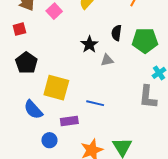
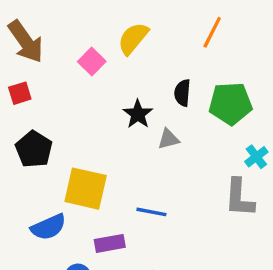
pink square: (54, 11) -> (92, 62), moved
blue semicircle: (33, 110) -> (48, 227), turned -70

